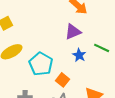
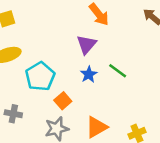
purple triangle: (73, 32) -> (86, 44), turned -36

